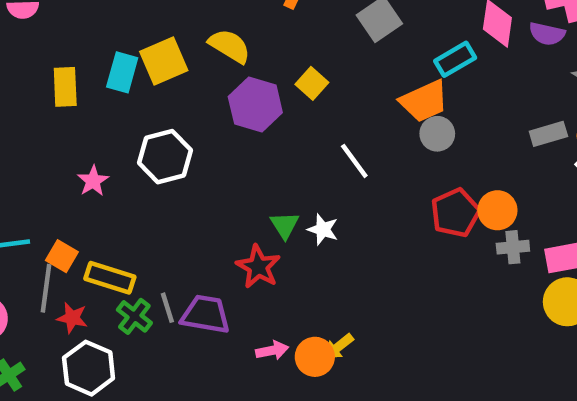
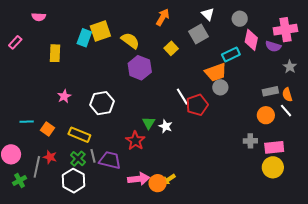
yellow square: (164, 61) -> (100, 31), moved
cyan rectangle: (122, 72) -> (84, 38), moved
yellow square: (312, 83) -> (171, 48), moved
white hexagon: (165, 157) -> (102, 103), moved
orange circle: (497, 210) -> (266, 115), moved
red pentagon: (455, 213) -> (197, 105), moved
yellow rectangle: (110, 278) -> (79, 135), moved
gray line: (46, 288) -> (37, 167), moved
pink arrow: (272, 350) -> (139, 179), size x1.5
white hexagon: (89, 368) -> (74, 181), moved

